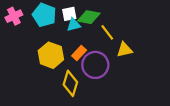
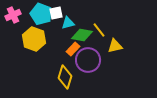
white square: (69, 14) -> (56, 13), moved
green diamond: (89, 17) -> (82, 35), moved
yellow hexagon: (51, 55) -> (34, 39), moved

